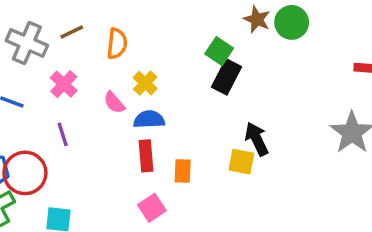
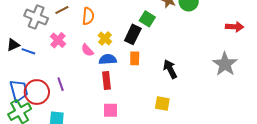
black rectangle: (226, 77) -> (133, 34), moved
purple line: (63, 134) -> (61, 84), moved
yellow square: (241, 162) -> (162, 103), moved
orange rectangle: (183, 171) -> (135, 58), moved
pink square: (152, 208) -> (111, 110), turned 35

